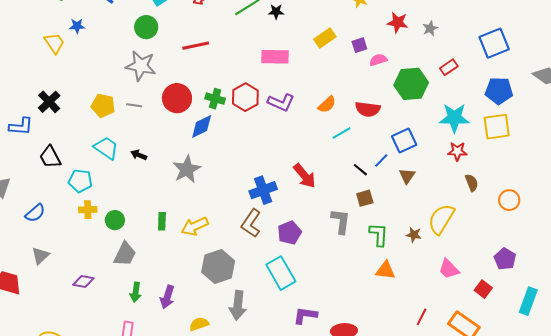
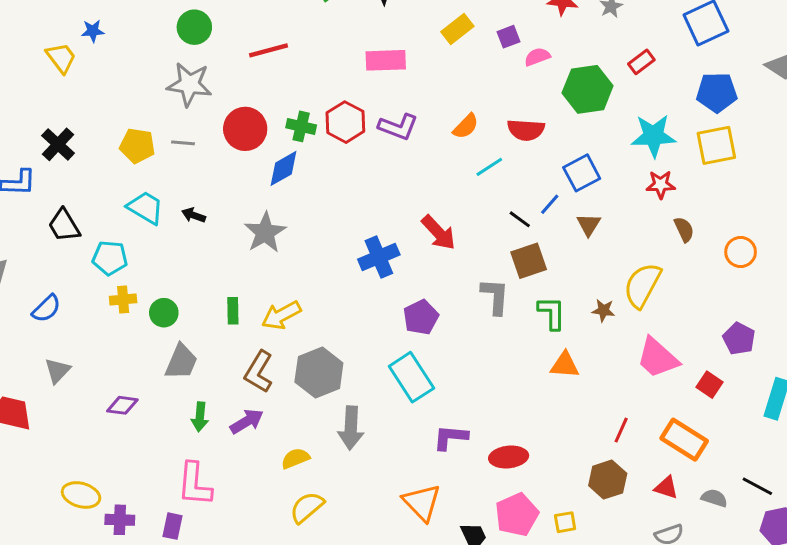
brown square: (365, 198) -> (529, 261), size x1.4
brown L-shape: (251, 223) -> (259, 372), moved
pink trapezoid: (449, 269) -> (658, 358), size x1.4
purple arrow: (167, 297) -> (247, 421), turned -135

